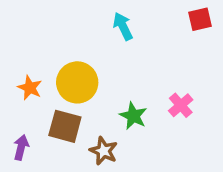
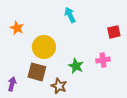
red square: (200, 19) -> (114, 32), moved
orange star: (30, 88) -> (17, 28), moved
pink cross: (181, 105) -> (103, 60), turned 32

